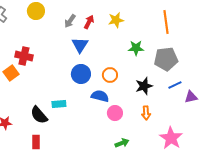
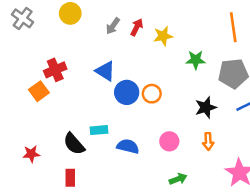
yellow star: (116, 20) -> (163, 36), moved
blue triangle: (80, 45) -> (105, 71), moved, turned -30
red cross: (24, 56) -> (55, 70), turned -36
orange circle: (110, 75) -> (152, 94), moved
blue semicircle: (100, 96) -> (128, 146), moved

